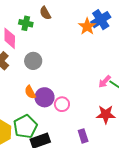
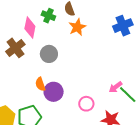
orange star: (87, 26) -> (77, 27), moved
pink circle: (62, 104) -> (86, 104), moved

